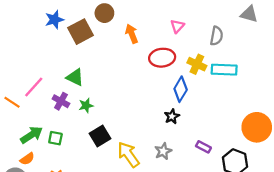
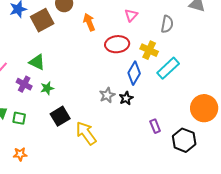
cyan rectangle: (224, 70) -> (168, 68), moved, turned -45
purple rectangle: (203, 147) -> (155, 126), turned 40
gray star: (163, 151) -> (107, 95), moved

